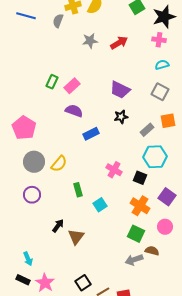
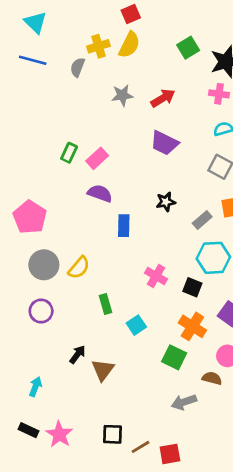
purple trapezoid: (120, 90) -> (164, 143), moved
blue rectangle: (91, 134) -> (124, 226), turned -63
green square: (136, 234) -> (174, 357), moved
brown semicircle: (152, 251) -> (212, 378), moved
cyan arrow: (28, 259) -> (35, 387), moved, turned -136
black square: (83, 283) -> (113, 434), turned 35

